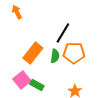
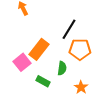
green semicircle: (55, 56) -> (62, 68), moved
pink square: (22, 80) -> (22, 62), moved

